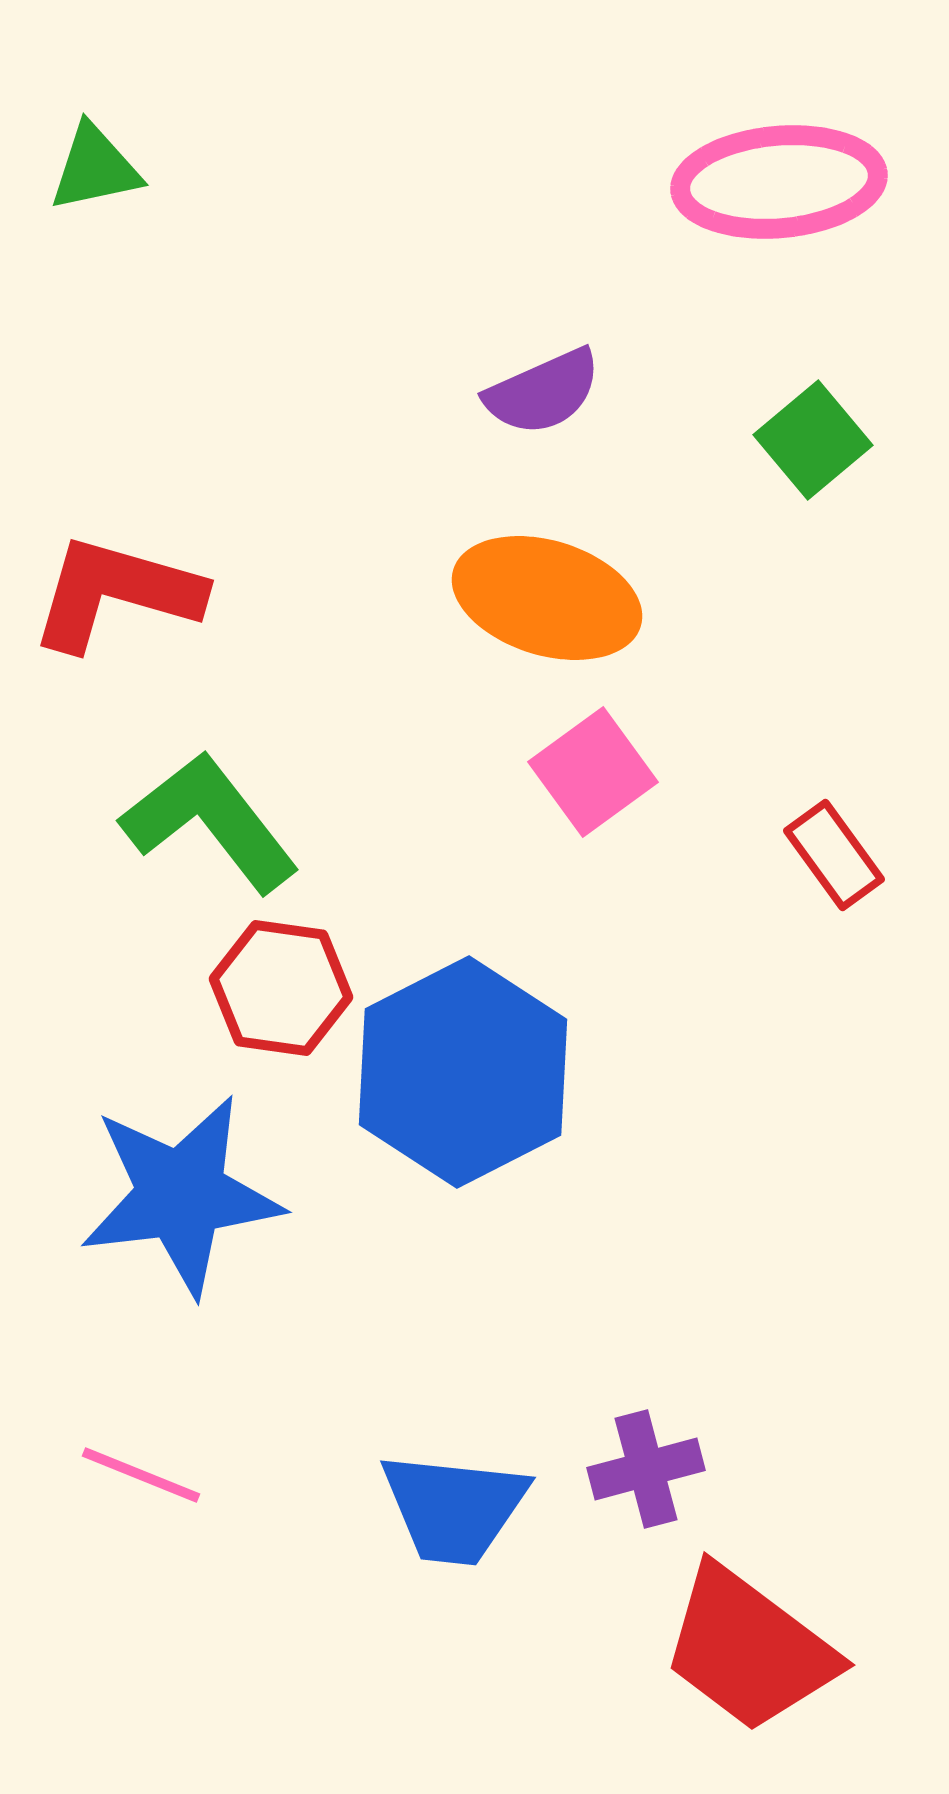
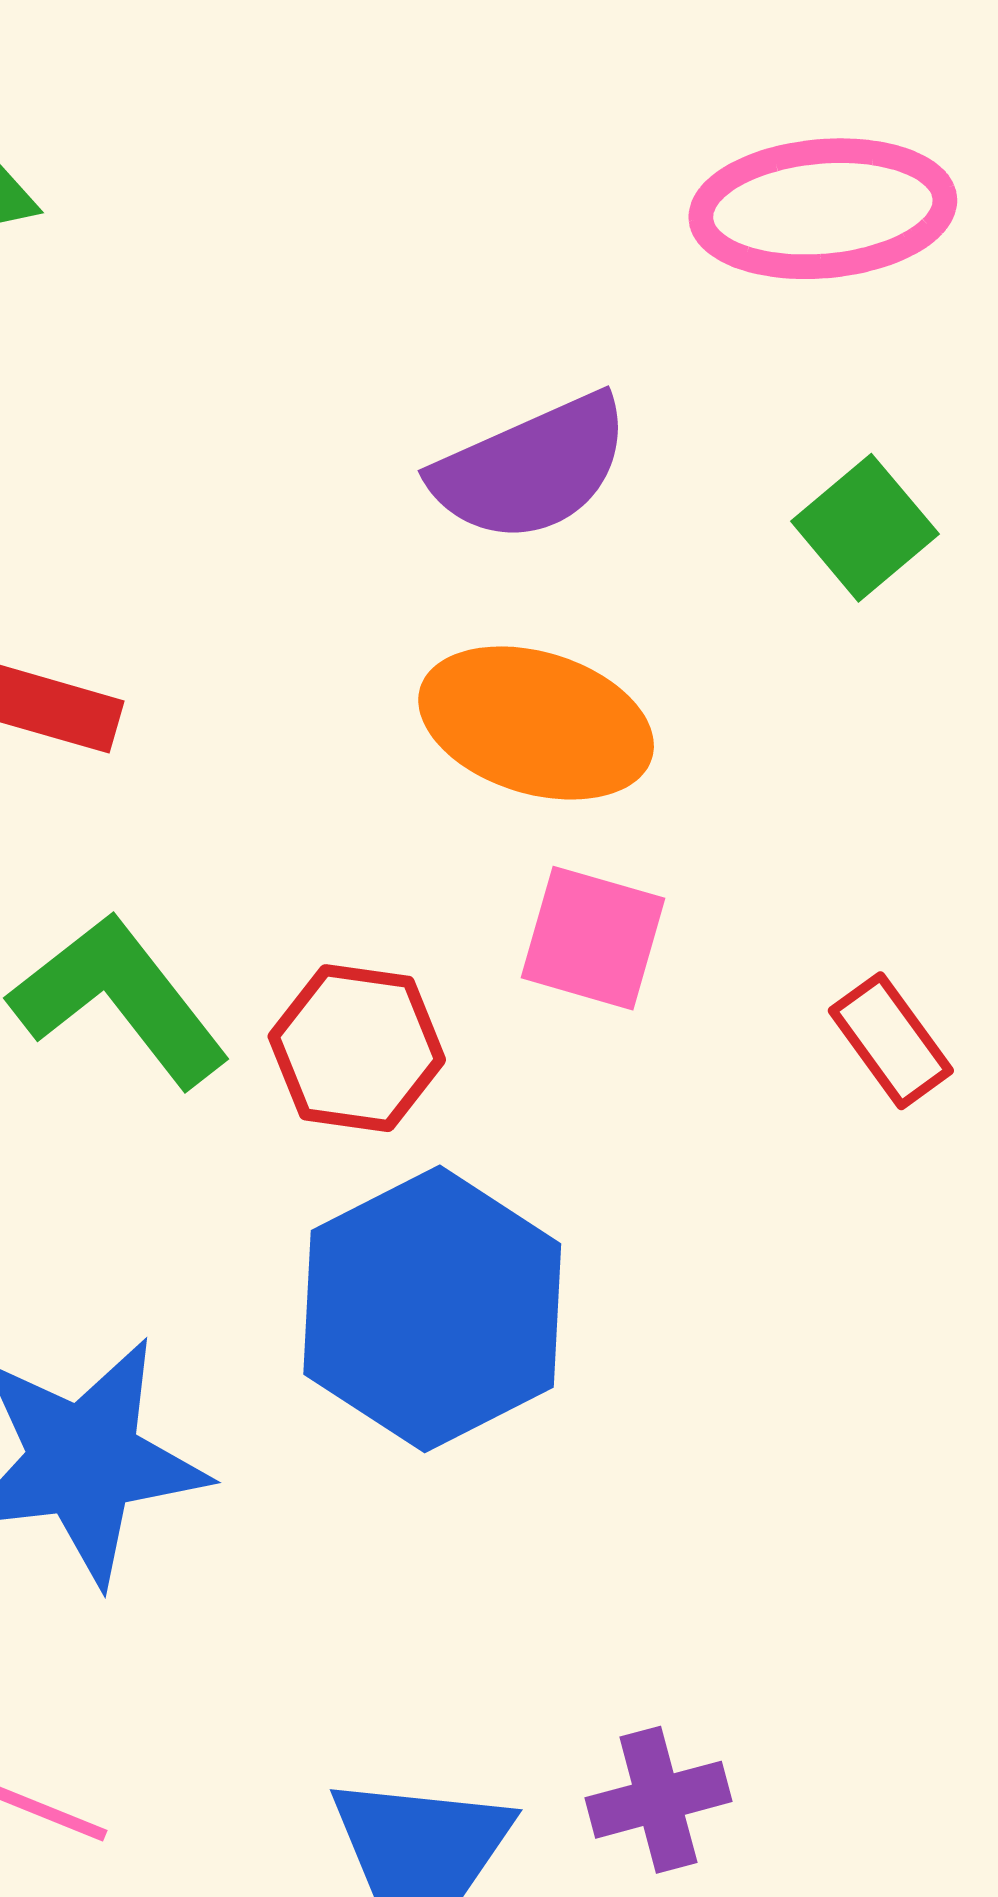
purple semicircle: (543, 392) -> (531, 468), size x1.4
pink square: (593, 772) -> (593, 938), turned -38
red hexagon: (281, 988) -> (357, 1048), moved

